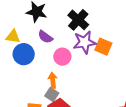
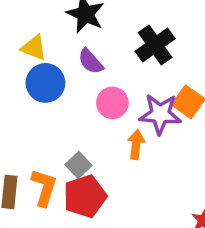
purple star: (85, 42) -> (160, 114), moved
orange arrow: (53, 80) -> (136, 145), moved

